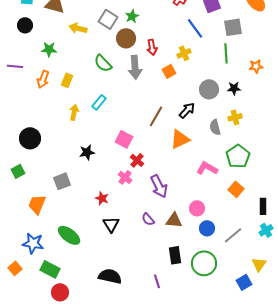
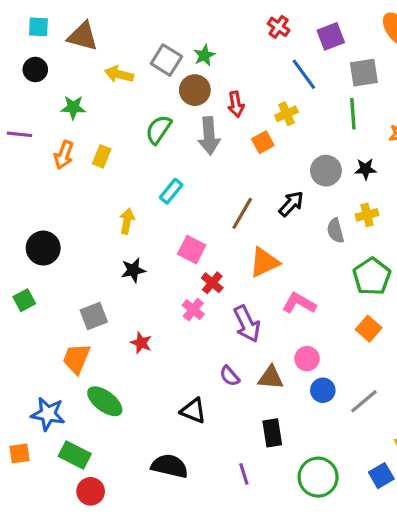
green semicircle: (103, 63) -> (159, 130), turned 78
cyan rectangle: (99, 102) -> (171, 191), moved
yellow arrow: (74, 112) -> (127, 221), moved
orange triangle: (180, 139) -> (264, 262), moved
pink L-shape: (207, 168) -> (299, 303), moved
red star: (102, 198) -> (141, 343), moved
orange trapezoid: (37, 204) -> (76, 359), moved
black triangle: (111, 224) -> (193, 411), moved, turned -36
green circle: (204, 263) -> (318, 477), moved
orange square: (15, 268) -> (19, 453), turned 32

